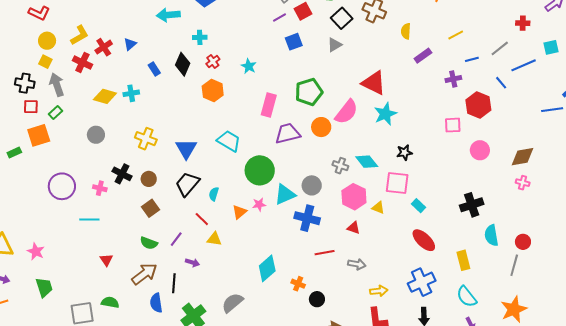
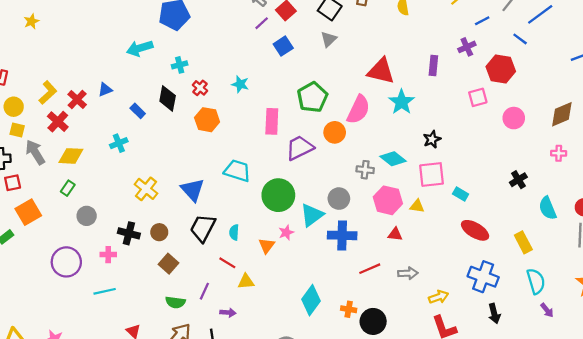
blue triangle: (130, 44) -> (105, 90), turned 32
purple rectangle: (423, 56) -> (433, 65), moved, turned -36
red cross: (82, 62) -> (58, 122), turned 30
yellow diamond: (105, 96) -> (71, 156), moved
green rectangle: (56, 113) -> (68, 188), moved
gray circle: (96, 135) -> (87, 216), moved
yellow cross: (146, 139) -> (146, 189), turned 30
pink cross: (523, 183) -> (559, 153), moved
black cross: (472, 205) -> (518, 180), size x0.7
blue cross: (422, 282) -> (483, 277), turned -32
cyan semicircle: (467, 297) -> (536, 281), turned -145
black circle: (317, 299) -> (373, 321), size x1.5

